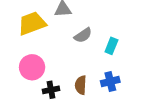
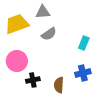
gray semicircle: (83, 35) -> (49, 34), moved
brown semicircle: (81, 85) -> (59, 85), moved

